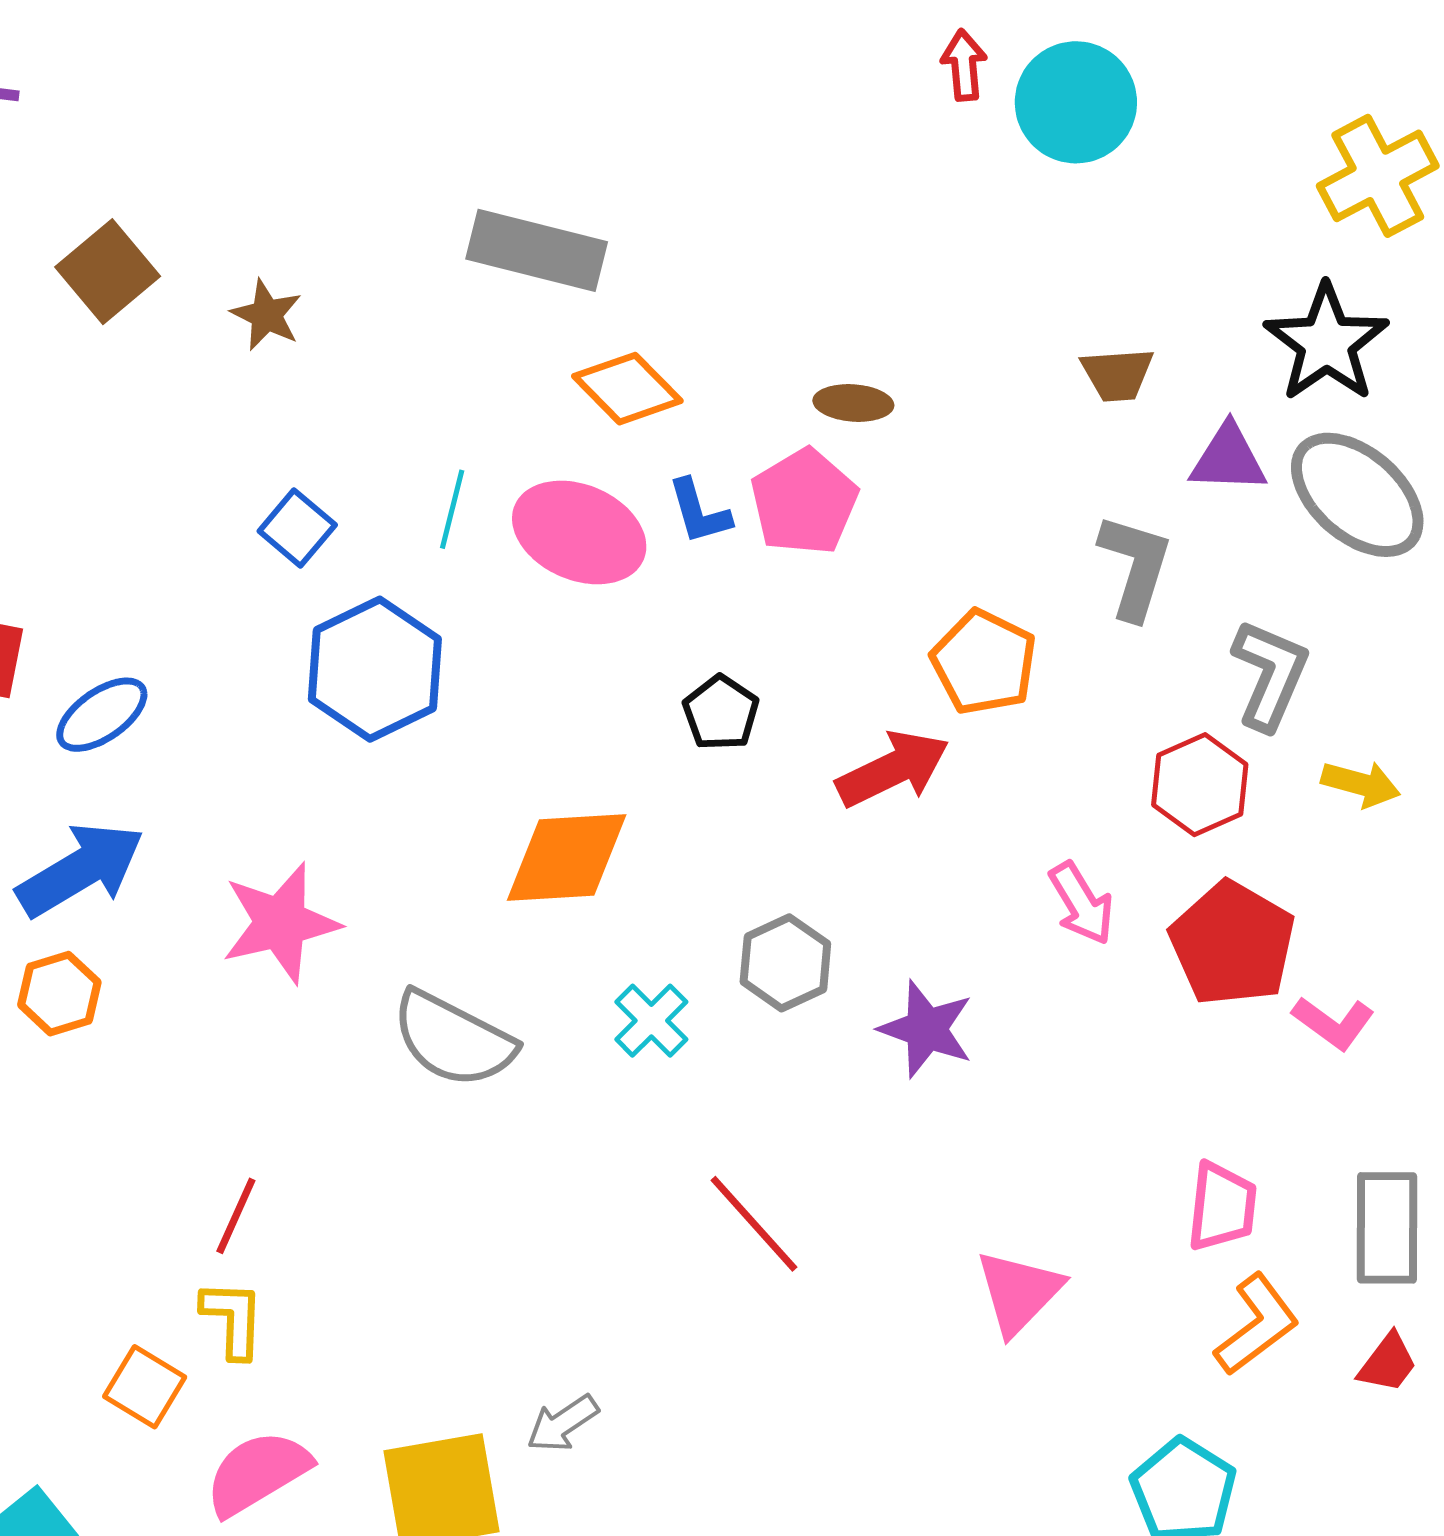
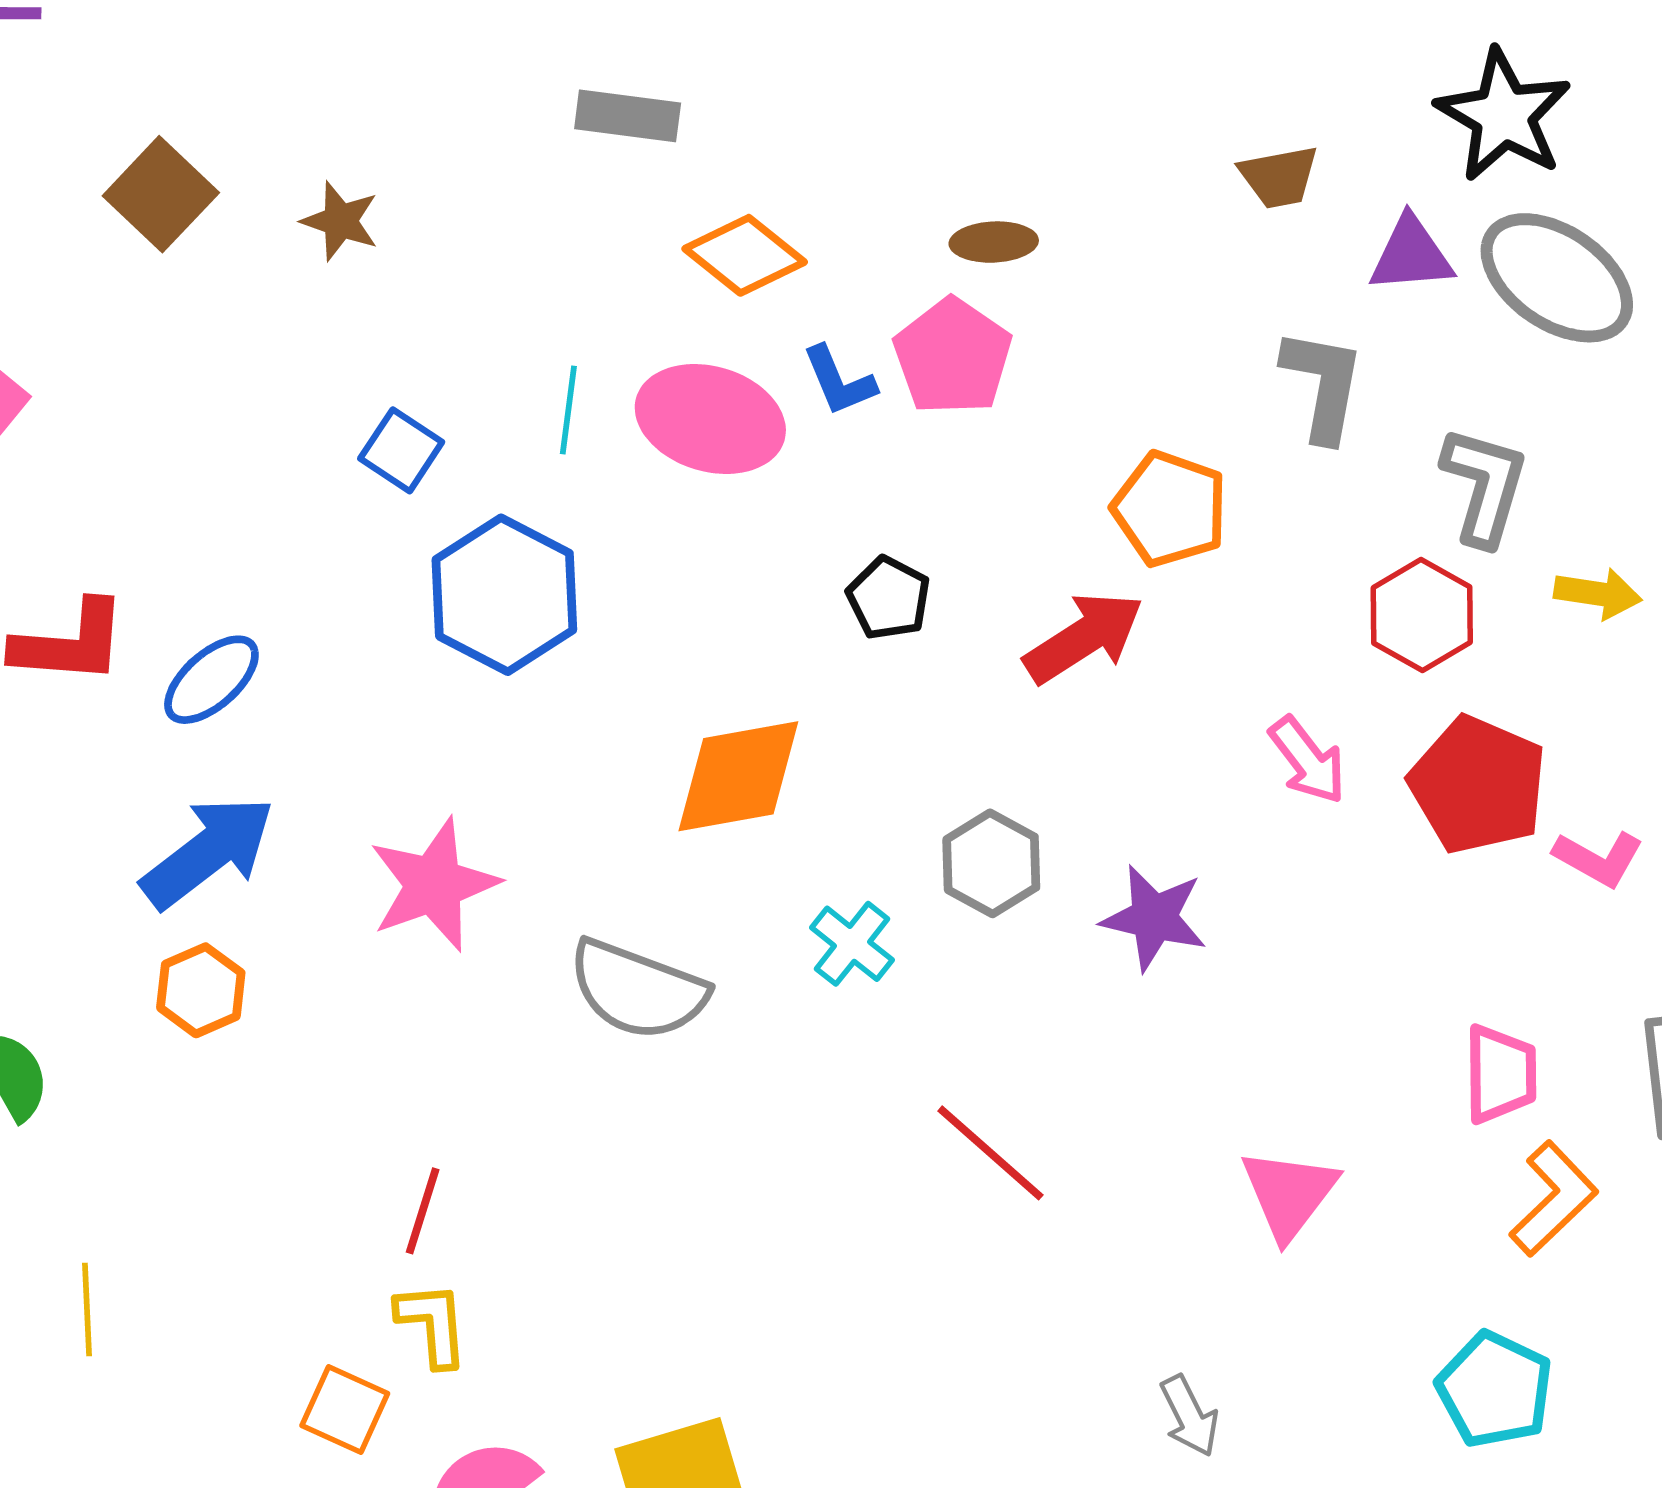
gray rectangle: (537, 250) -> (628, 116), size x0.7
gray arrow: (563, 1423) -> (1189, 1416), moved, turned -76

